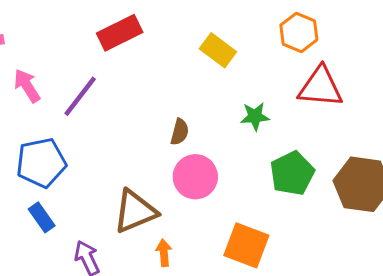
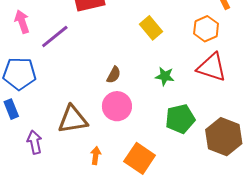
orange arrow: (164, 253) -> (96, 156), moved

